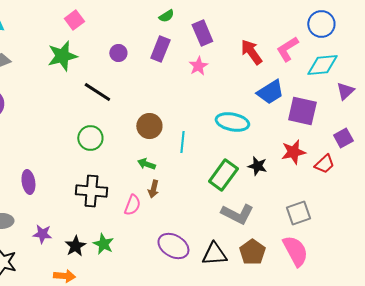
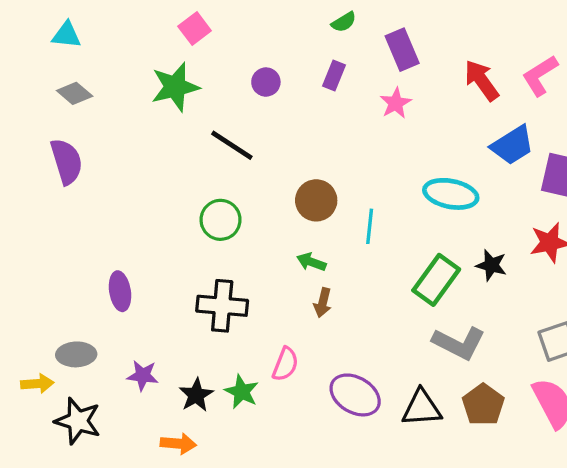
purple rectangle: (160, 49) -> (334, 76), size x0.7
pink semicircle: (132, 205) -> (285, 364), moved

